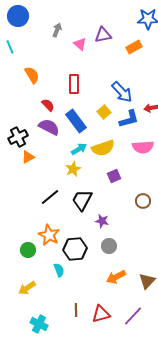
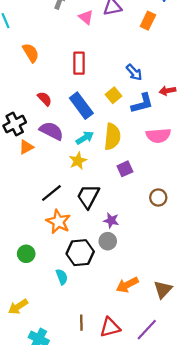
orange rectangle: (134, 47) -> (148, 21), turned -35
blue arrow: (122, 92) -> (134, 72), size x0.7
red semicircle: (48, 105) -> (45, 99), moved
purple semicircle: (49, 127) -> (51, 131), moved
yellow semicircle: (103, 148) -> (112, 137), turned -65
orange star: (49, 235) -> (58, 222), moved
gray circle: (109, 246) -> (108, 241), moved
yellow arrow: (27, 288) -> (18, 307), moved

